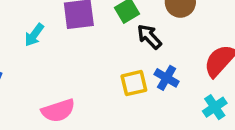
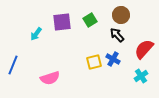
black arrow: (149, 37) -> (117, 35), moved

